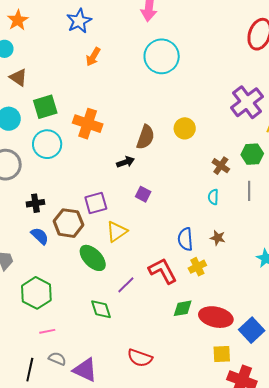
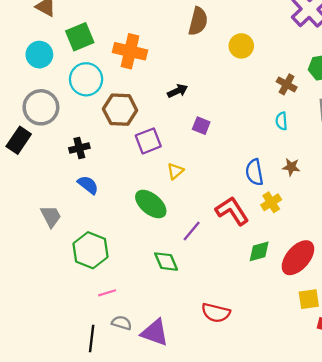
brown semicircle: (145, 137) -> (198, 21), moved
brown hexagon: (68, 223) -> (120, 110), moved
yellow triangle: (117, 231) -> (175, 171), size x0.7
red ellipse: (216, 317) -> (298, 258), turned -56

